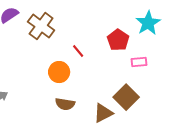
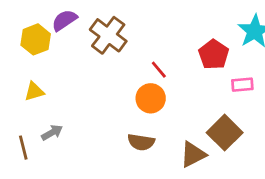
orange circle: (59, 72) -> (151, 98), moved

